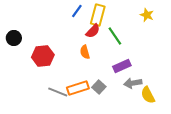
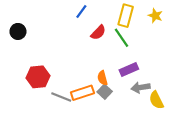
yellow rectangle: (98, 15) -> (126, 16), moved
black circle: (14, 38) -> (18, 31), moved
orange semicircle: (85, 52) -> (102, 78), moved
red hexagon: (43, 56) -> (38, 77), moved

